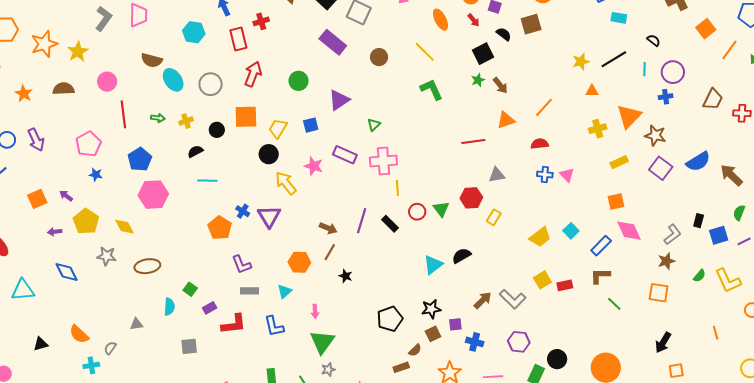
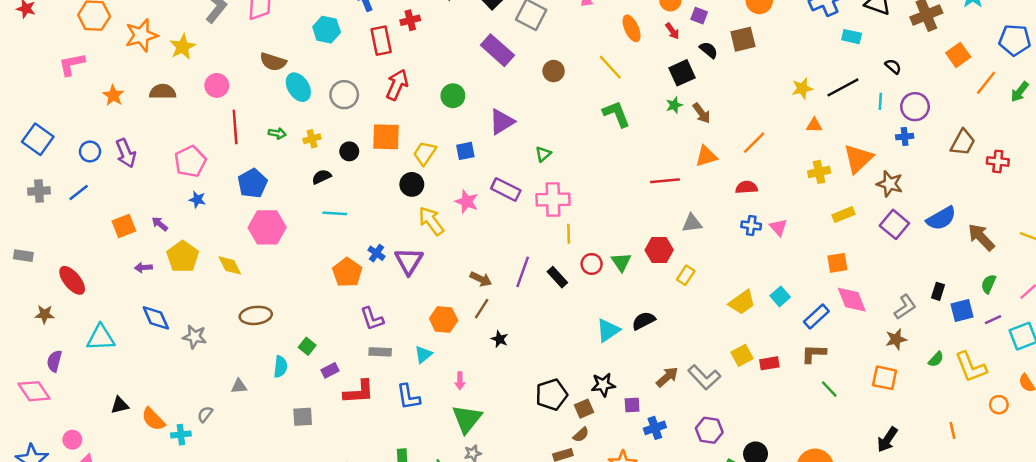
gray star: (107, 256) -> (195, 337), moved
orange semicircle: (79, 334) -> (153, 419), moved
brown square: (433, 334) -> (584, 409), moved
blue cross: (475, 342) -> (655, 428), turned -36

